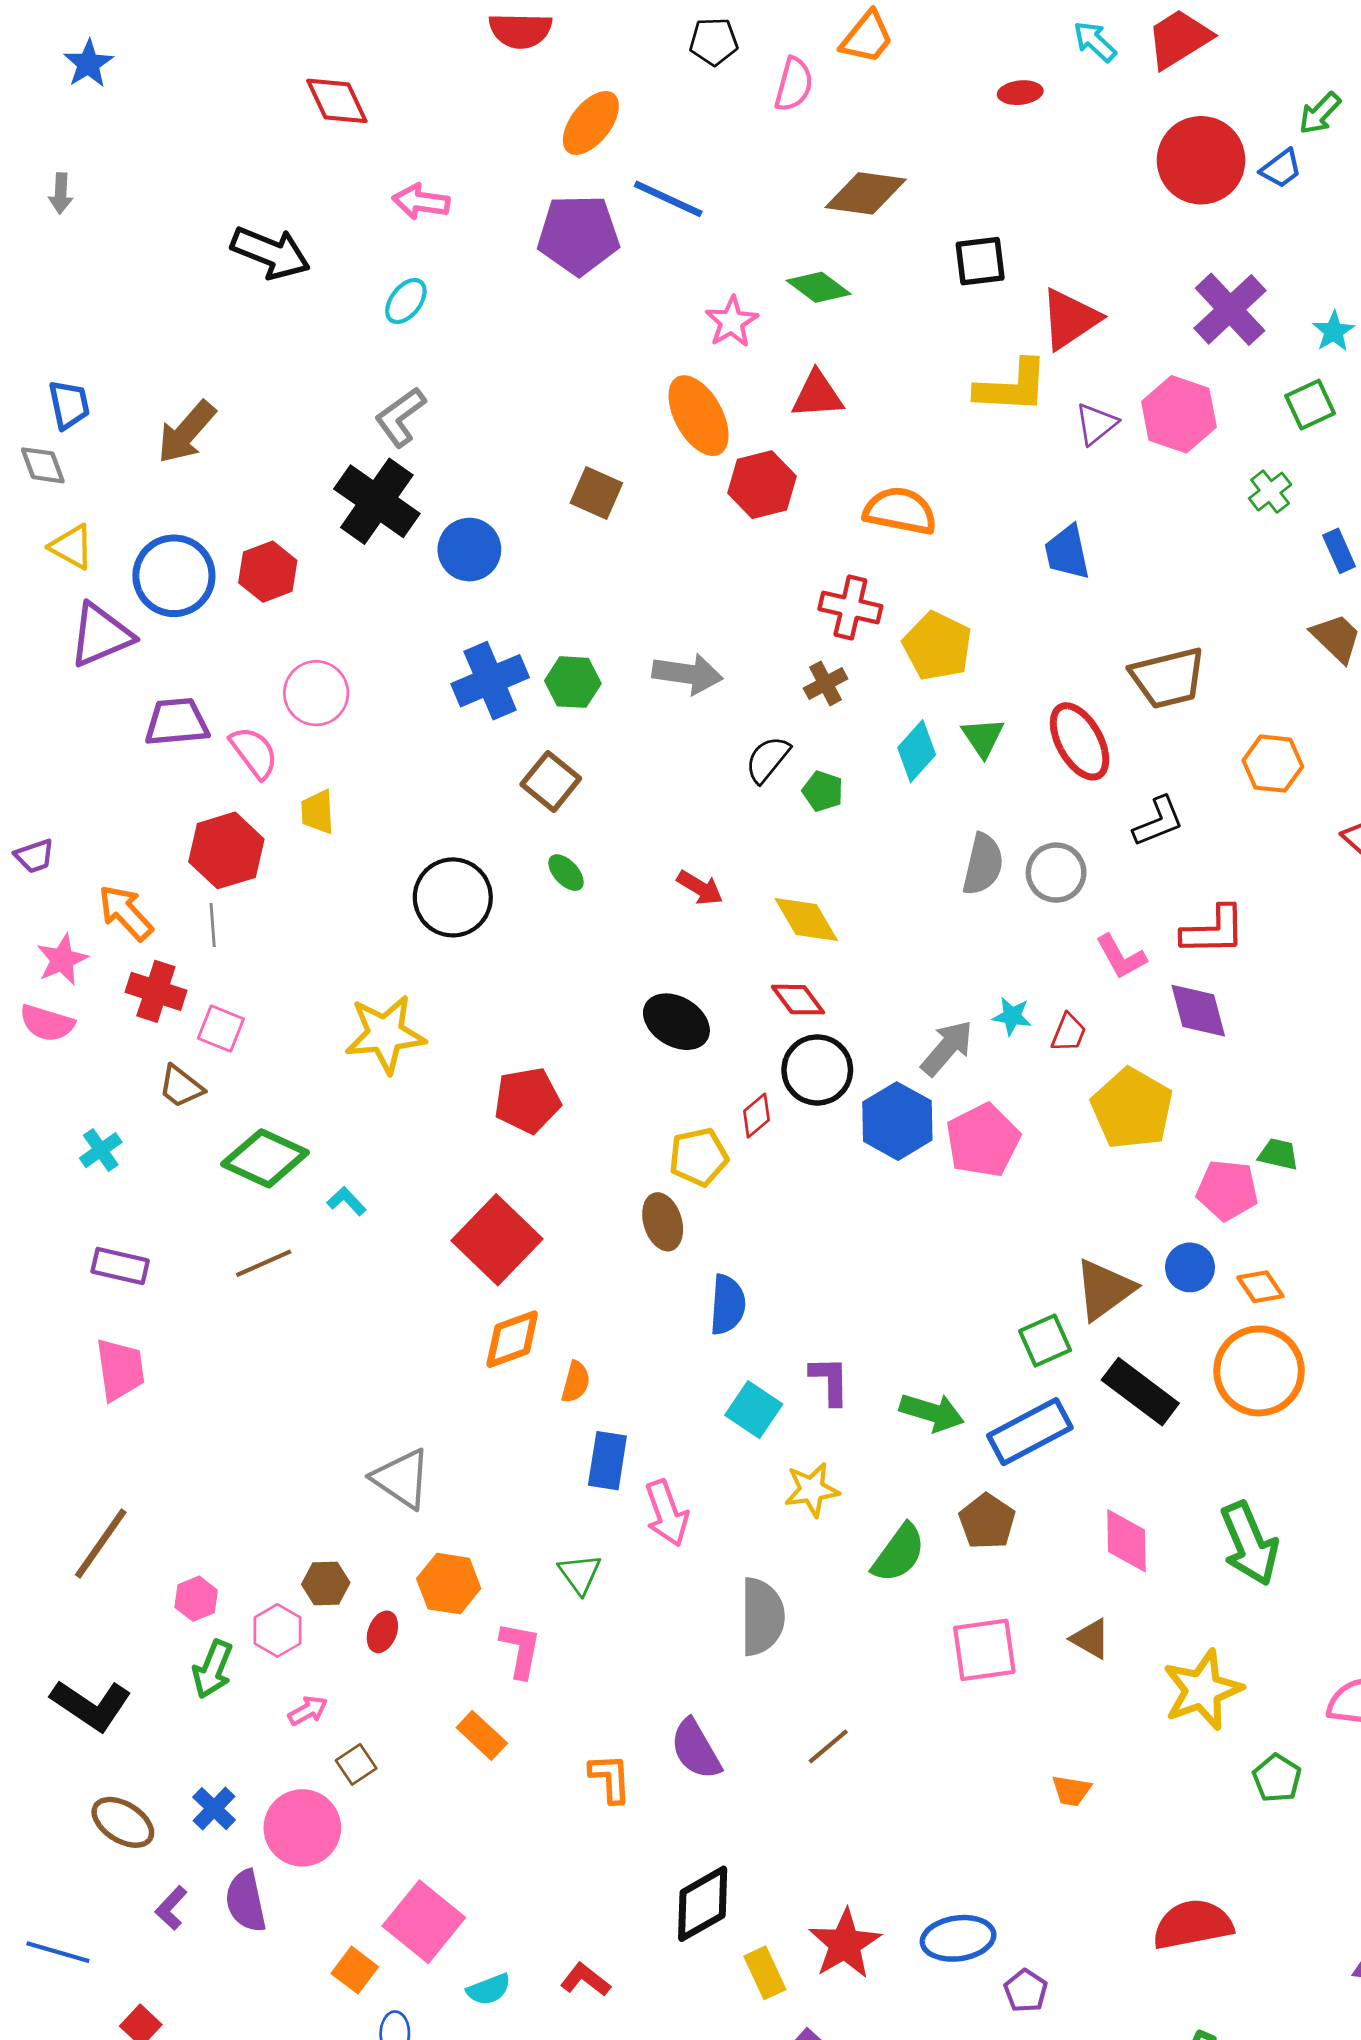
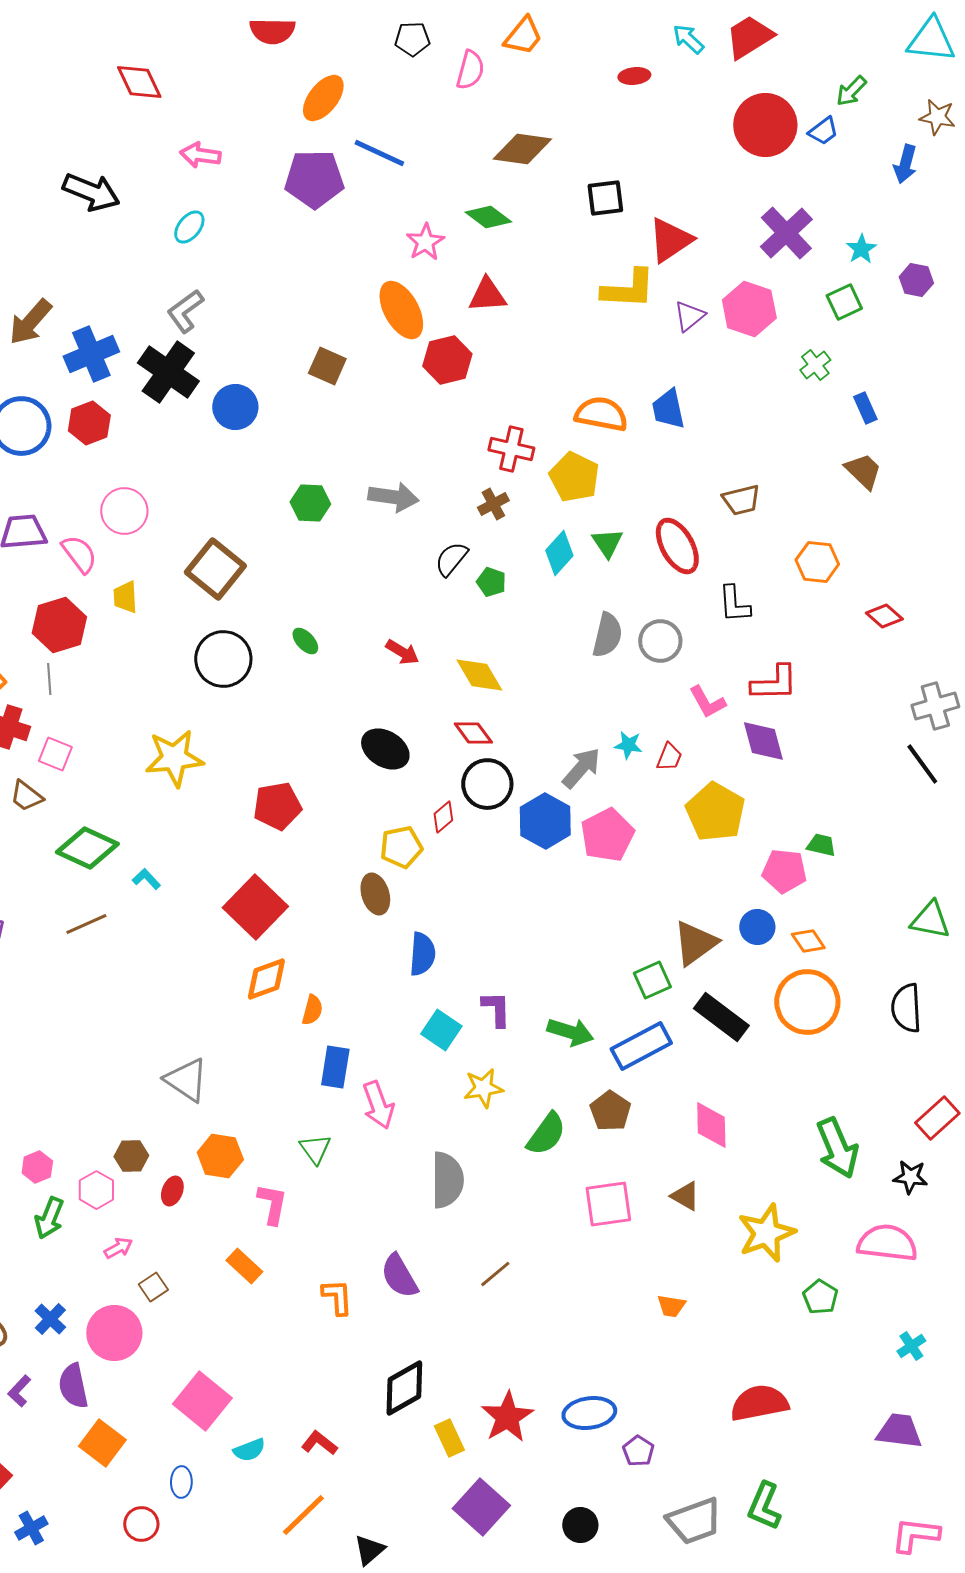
orange semicircle: (900, 511) -> (601, 414), moved
brown trapezoid: (1168, 678) -> (741, 500), size x0.7
blue cross: (490, 681) -> (91, 354), moved
brown square: (551, 781) -> (215, 569), moved, size x1.4
black L-shape: (1158, 821) -> (734, 604), turned 108
green arrow: (1249, 1543) -> (837, 1148), moved
orange square: (355, 1970) -> (102, 1443), moved, size x1.4

